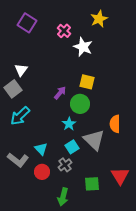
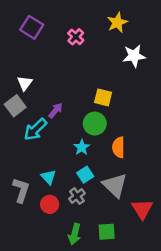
white star: (83, 47) -> (134, 56), moved, turned -30
purple arrow: (60, 93) -> (56, 110), moved
cyan arrow: (20, 116) -> (35, 130), moved
orange semicircle: (115, 124) -> (119, 147), moved
gray triangle: (94, 140) -> (115, 185), moved
gray L-shape: (18, 160) -> (21, 190), turned -110
green square: (92, 184) -> (107, 232), moved

